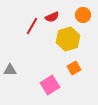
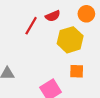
orange square: (74, 68) -> (77, 71), turned 32

